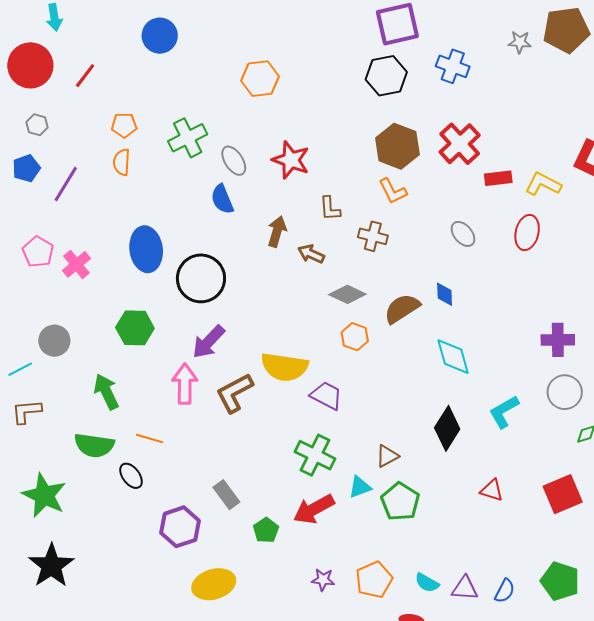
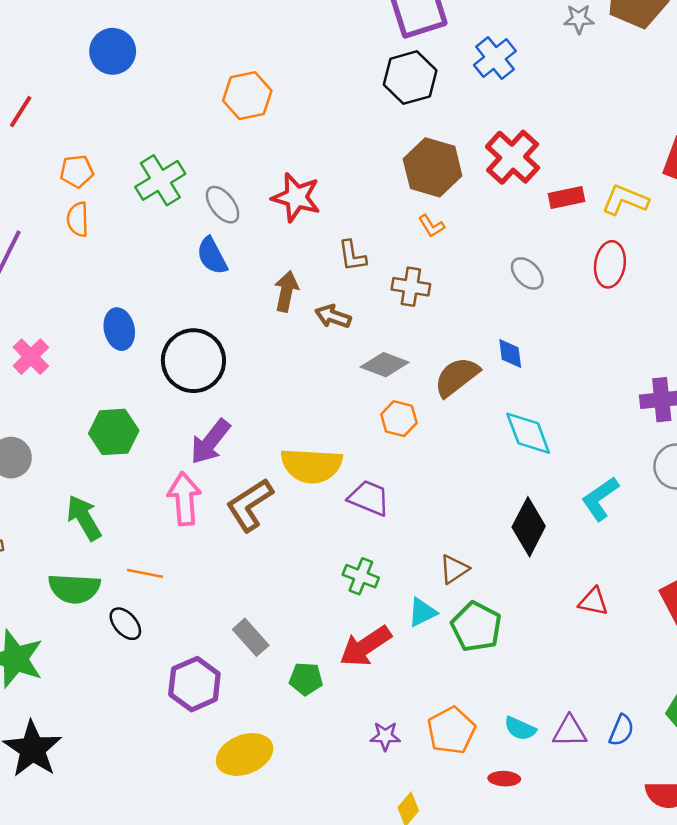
blue cross: (453, 66) -> (495, 58), turned 36
orange L-shape: (393, 191) -> (431, 226), size x0.7
blue ellipse: (146, 249) -> (119, 329), size x0.7
green cross: (315, 455) -> (361, 576), size x0.7
green pentagon: (266, 530) -> (306, 679), turned -30

